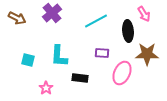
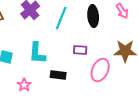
cyan line: (96, 21) -> (61, 18), moved, turned -40
black ellipse: (128, 31) -> (93, 16), moved

